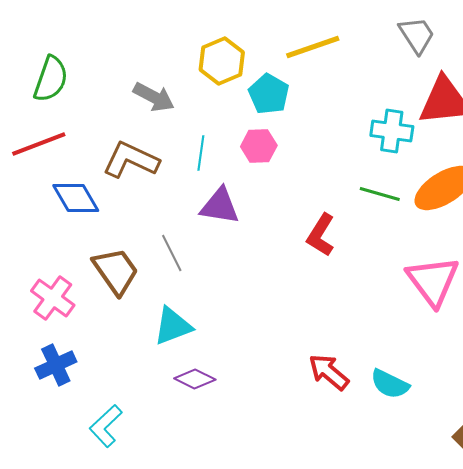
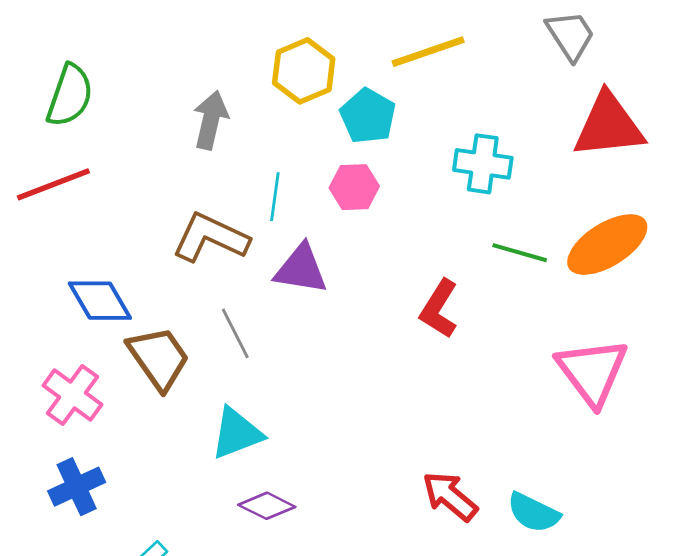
gray arrow: (154, 97) -> (211, 120), turned -105
cyan cross: (392, 131) -> (483, 164), moved
brown L-shape: (131, 160) -> (211, 238), moved
blue diamond: (76, 198) -> (100, 301), moved

